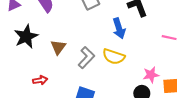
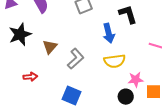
yellow semicircle: (114, 57) -> (115, 61), moved, turned -30

